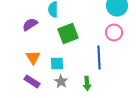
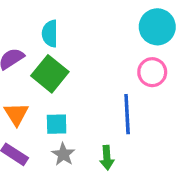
green square: (68, 33) -> (50, 74), moved, turned -30

